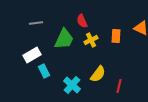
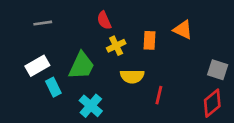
green trapezoid: (64, 39) -> (81, 66), moved
yellow semicircle: (98, 74) -> (132, 76), moved, turned 54
red line: (119, 86) -> (159, 95), moved

